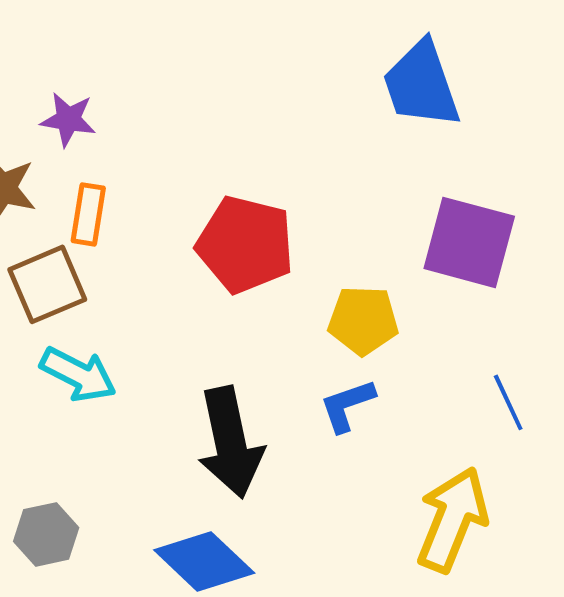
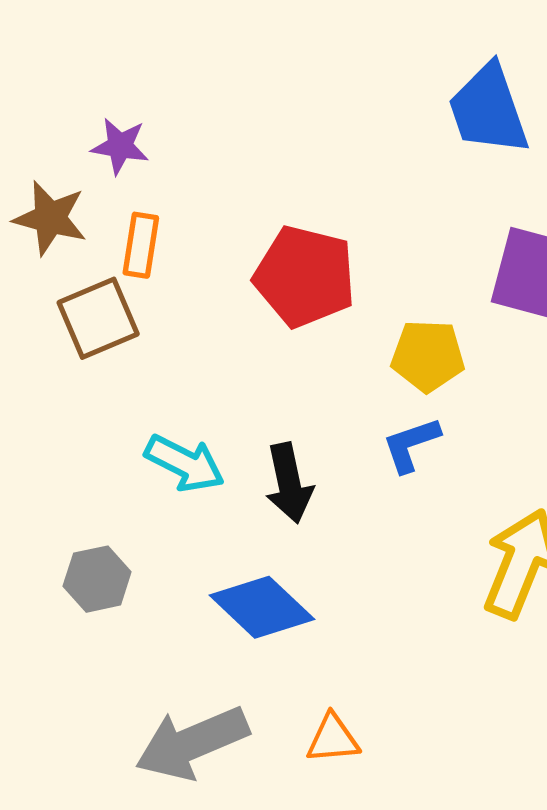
cyan arrow: (78, 374) -> (185, 463), moved
black arrow: (230, 442) -> (289, 483), size x0.7

